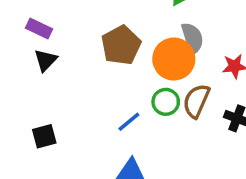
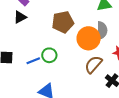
green circle: (166, 102) -> (49, 55), moved
blue line: (129, 122) -> (33, 61), moved

